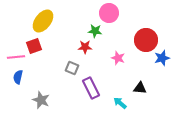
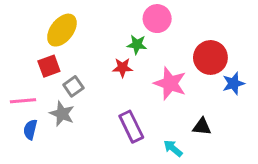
pink line: (16, 57) -> (23, 101), moved
pink star: (118, 58) -> (170, 83), size x1.6
gray square: (72, 68) -> (73, 86), moved, turned 32
blue semicircle: (18, 77) -> (30, 130), moved
gray star: (41, 100) -> (62, 114), moved

